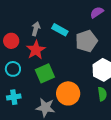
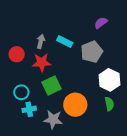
red star: (36, 50) -> (42, 62), turned 30
cyan circle: (13, 69) -> (21, 92), moved
cyan cross: (14, 97) -> (29, 109), moved

